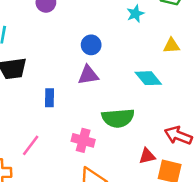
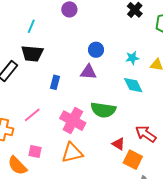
cyan star: (135, 14) -> (132, 58), moved
pink cross: (83, 140) -> (73, 121), size x1.4
red triangle: (147, 156) -> (118, 144), turned 32

